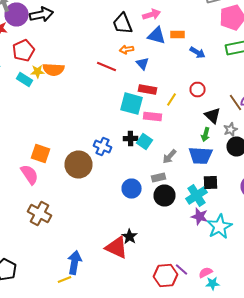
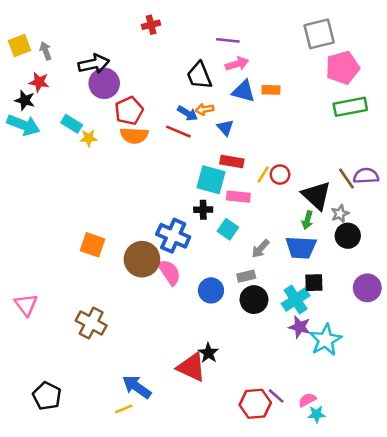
purple circle: (16, 14) -> (104, 83), moved
red pentagon: (24, 50) -> (129, 111), moved
blue arrow: (198, 52) -> (188, 113), moved
orange semicircle: (54, 70) -> (134, 135), moved
cyan rectangle: (24, 80) -> (72, 124), moved
red circle: (198, 90) -> (280, 175), moved
black triangle: (212, 116) -> (316, 195), size x1.4
black cross: (130, 138) -> (203, 210), moved
blue cross: (102, 146) -> (173, 236), size x1.4
pink semicircle: (30, 174) -> (169, 272), moved
blue arrow: (74, 262) -> (137, 387), turned -65

